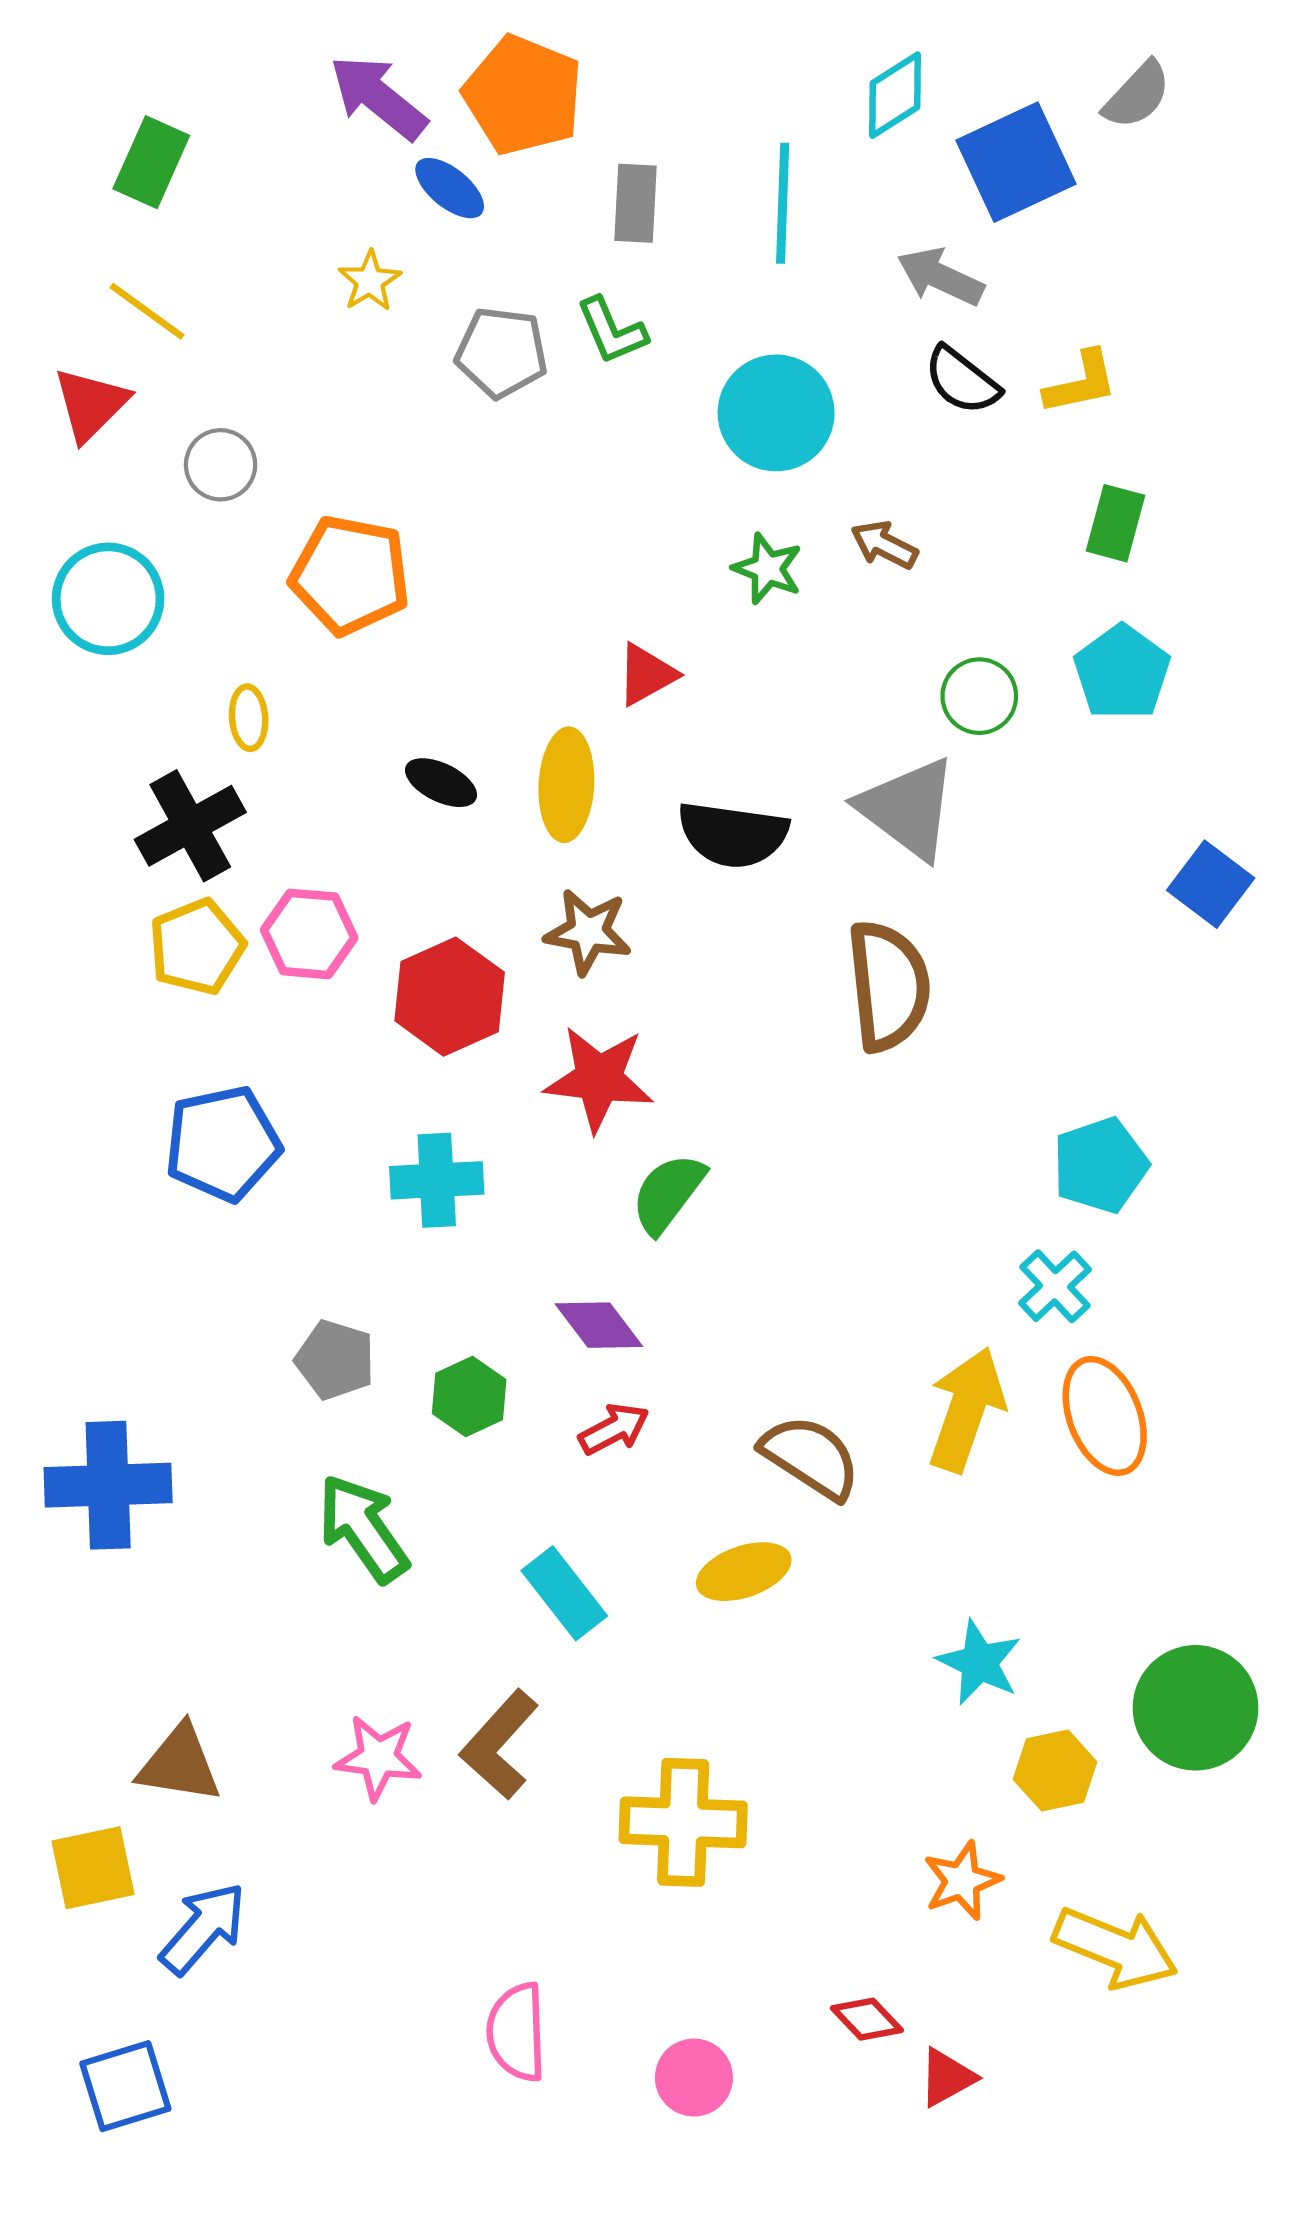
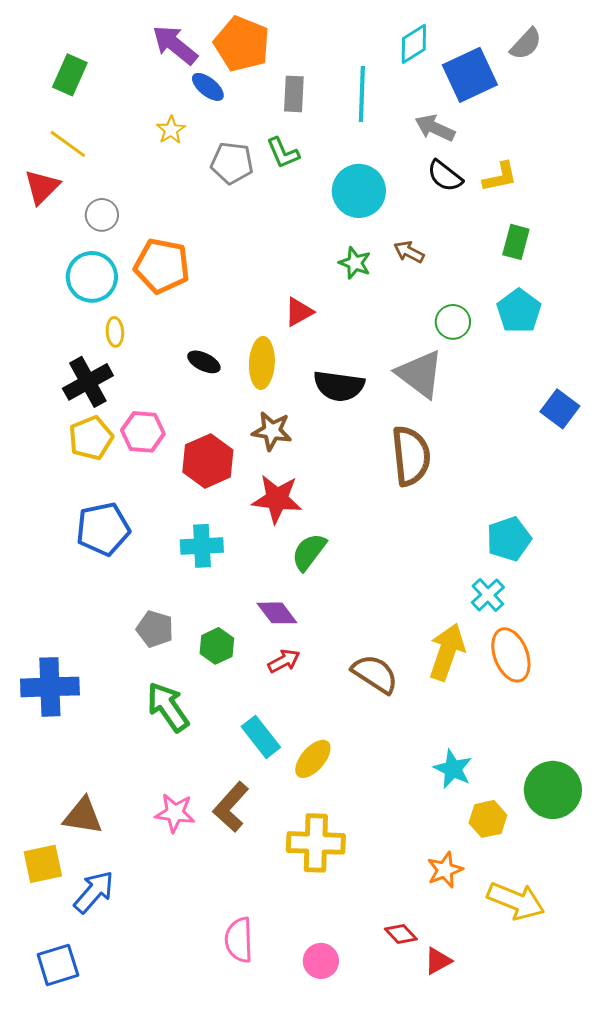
cyan circle: (108, 599) -> (92, 277), moved
yellow ellipse: (744, 1572) -> (313, 759), moved, turned -30

